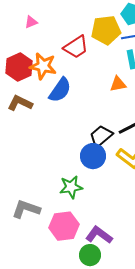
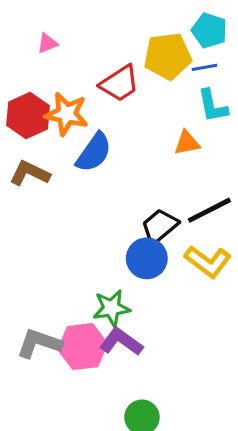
pink hexagon: (64, 226) -> (83, 347), moved
purple L-shape: (99, 235) -> (121, 342), moved

